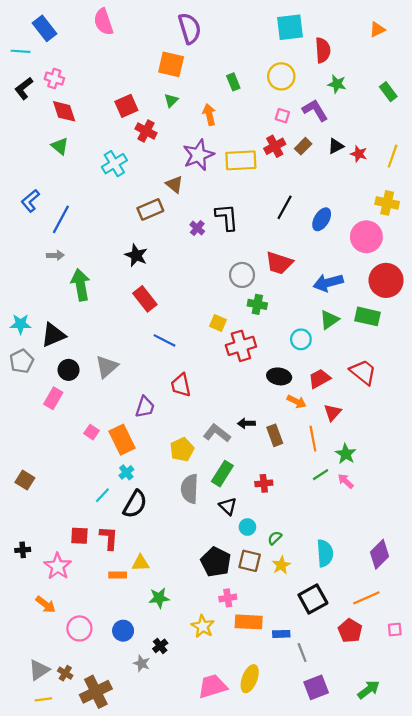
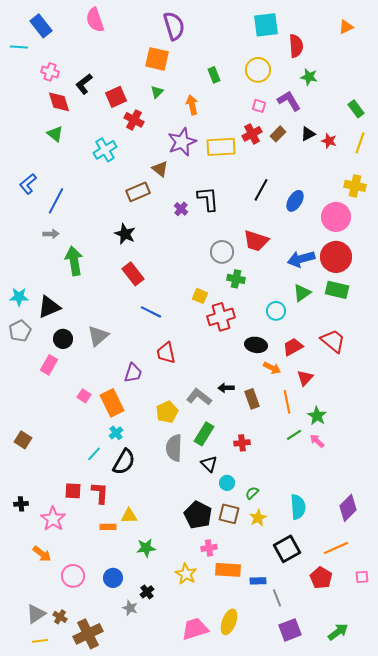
black L-shape: (24, 88) -> (84, 84), moved
green rectangle: (388, 92) -> (356, 109), moved
red circle: (386, 280) -> (336, 257), moved

